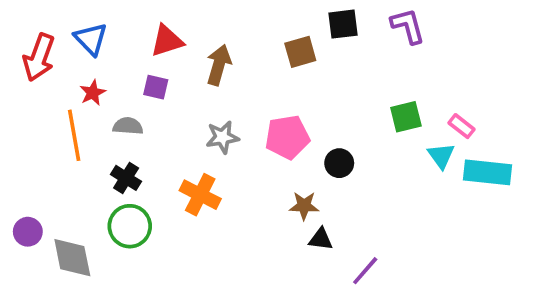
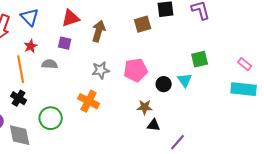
pink rectangle: (462, 126) -> (245, 64), moved
cyan triangle: (441, 156) -> (185, 80), moved
black cross: (126, 178) -> (19, 98), moved

